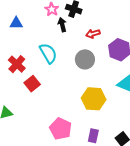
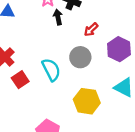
red arrow: (93, 34) -> (91, 29), turned -32
cyan semicircle: (48, 53) -> (51, 70), moved

